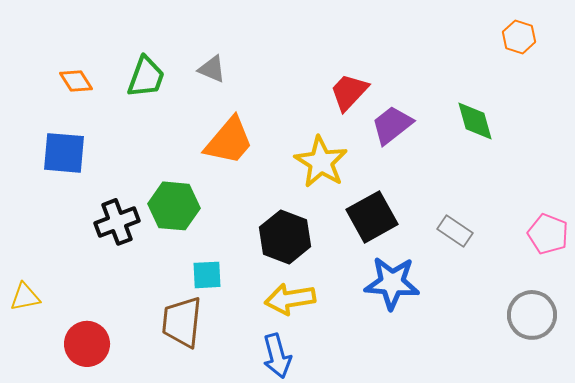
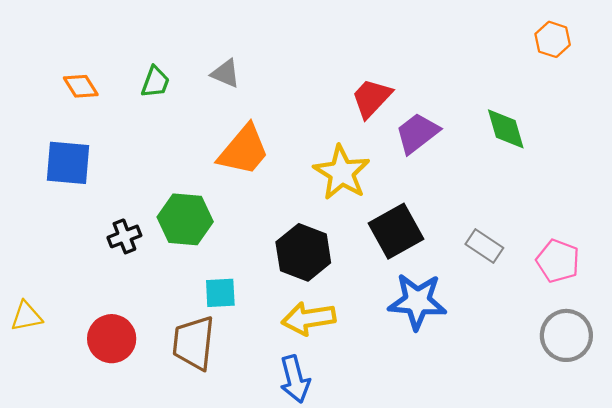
green trapezoid: (146, 77) -> (155, 82), size x0.7
black cross: (117, 222) -> (124, 236), size x0.7
pink pentagon: (548, 234) -> (558, 261), moved
red circle: (87, 344) -> (112, 339), moved

